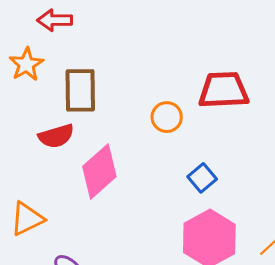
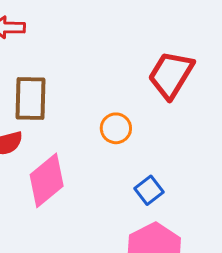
red trapezoid: (224, 90) -> (171, 75), moved, turned -58

